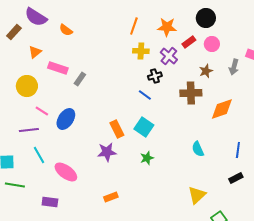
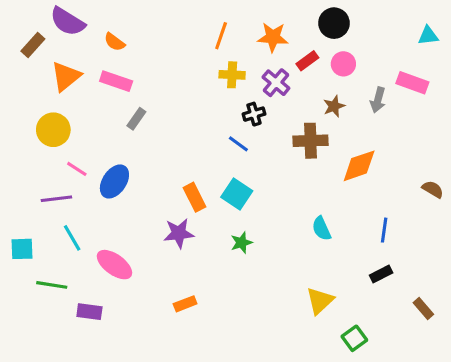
orange triangle: (35, 52) -> (66, 76), size x1.5
pink rectangle: (58, 68) -> (116, 81), moved
green line: (15, 185) -> (52, 285), moved

